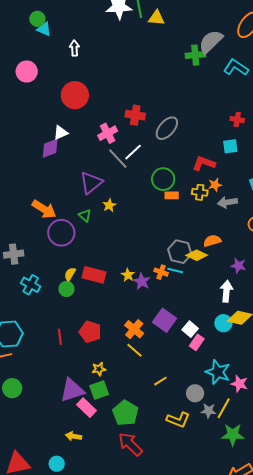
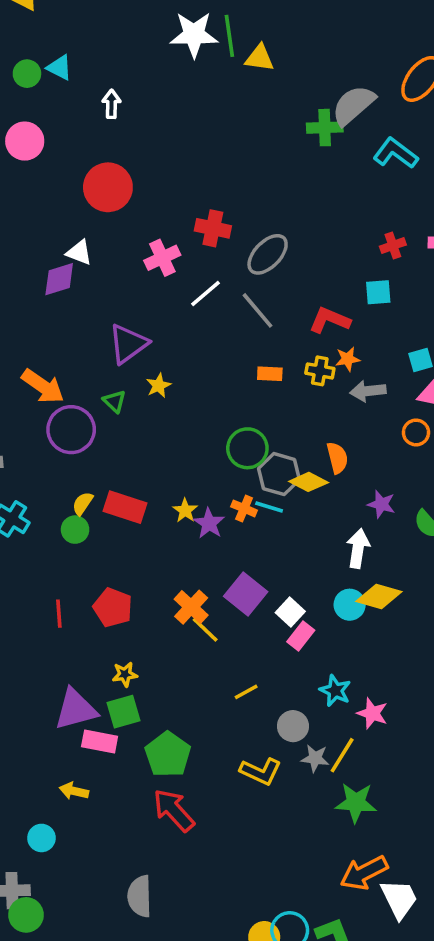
green circle: (37, 19) -> (27, 74), moved
red cross: (237, 120) -> (393, 246), turned -32
white triangle: (61, 133) -> (79, 252), turned 42
gray line: (118, 159) -> (257, 310), moved
green circle: (163, 179) -> (247, 448), moved
orange semicircle: (212, 241) -> (337, 458), turned 90
yellow line: (134, 350) -> (205, 630), moved
cyan star: (218, 372) -> (335, 691), size x0.7
yellow line: (160, 381) -> (246, 692), moved
pink rectangle: (87, 408) -> (100, 742), turned -36

